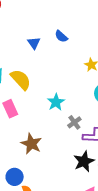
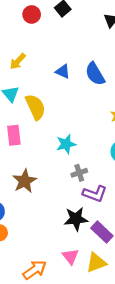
blue semicircle: (61, 36) -> (95, 74), size x1.5
blue triangle: (34, 43) -> (63, 71), turned -48

